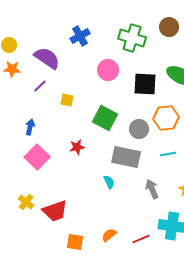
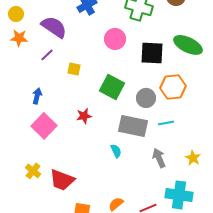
cyan line: (168, 154) -> (166, 123), moved
red trapezoid: (55, 211) -> (62, 180), turned 40

